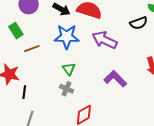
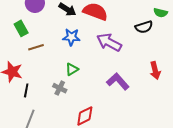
blue star: (67, 37) -> (71, 37), size x0.7
green triangle: (69, 69) -> (72, 69), turned 32
gray cross: (66, 89) -> (60, 88), moved

